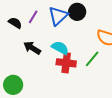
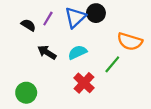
cyan semicircle: (60, 48) -> (77, 52), turned -54
red cross: (66, 63) -> (84, 83), moved, turned 36

